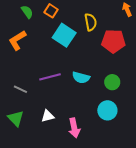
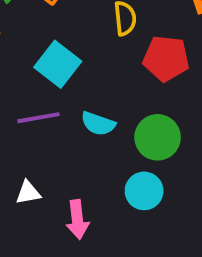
cyan square: (64, 35) -> (58, 64), moved
green circle: (112, 82) -> (158, 137), size x1.5

